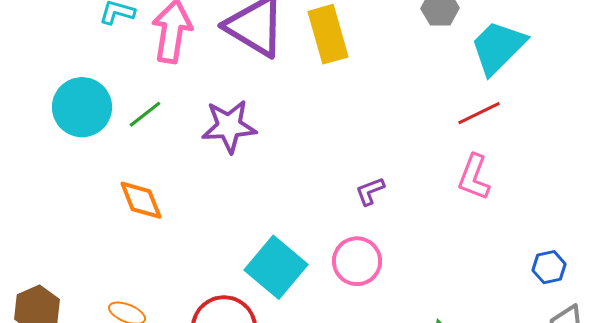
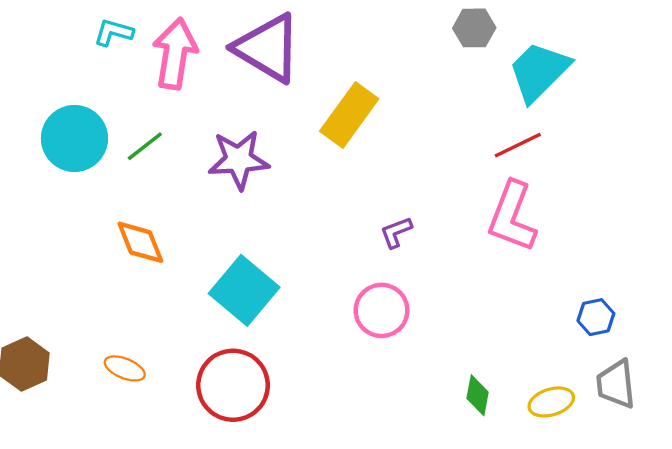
yellow rectangle: (328, 34) -> (349, 115), moved, turned 52
pink L-shape: (474, 177) -> (512, 217), size x1.4
cyan square: (276, 267) -> (244, 290), moved

